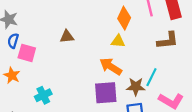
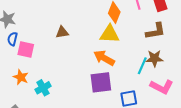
yellow triangle: (118, 41) -> (110, 34), size x1.5
orange star: (12, 75) -> (21, 77), moved
brown star: (136, 87) -> (154, 58), moved

